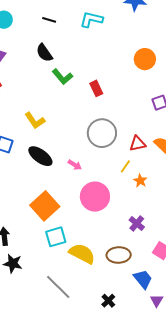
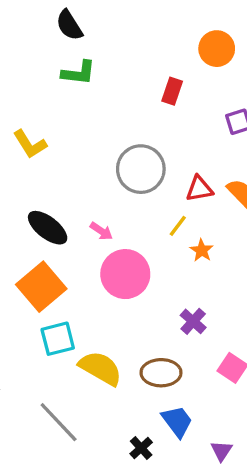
black semicircle: (44, 53) -> (69, 25), moved
green L-shape: (62, 77) -> (79, 73), turned -45
red rectangle: (96, 88) -> (172, 91), moved, turned 42
black ellipse: (40, 156) -> (48, 228), moved
pink arrow: (75, 165) -> (101, 231), moved
blue trapezoid: (143, 279) -> (177, 421), moved

